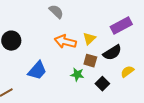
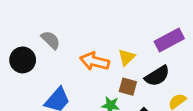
gray semicircle: (56, 12) -> (51, 40), moved

